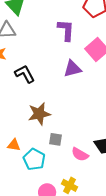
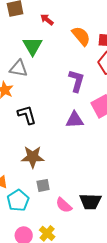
gray square: (55, 139) -> (43, 185), turned -32

